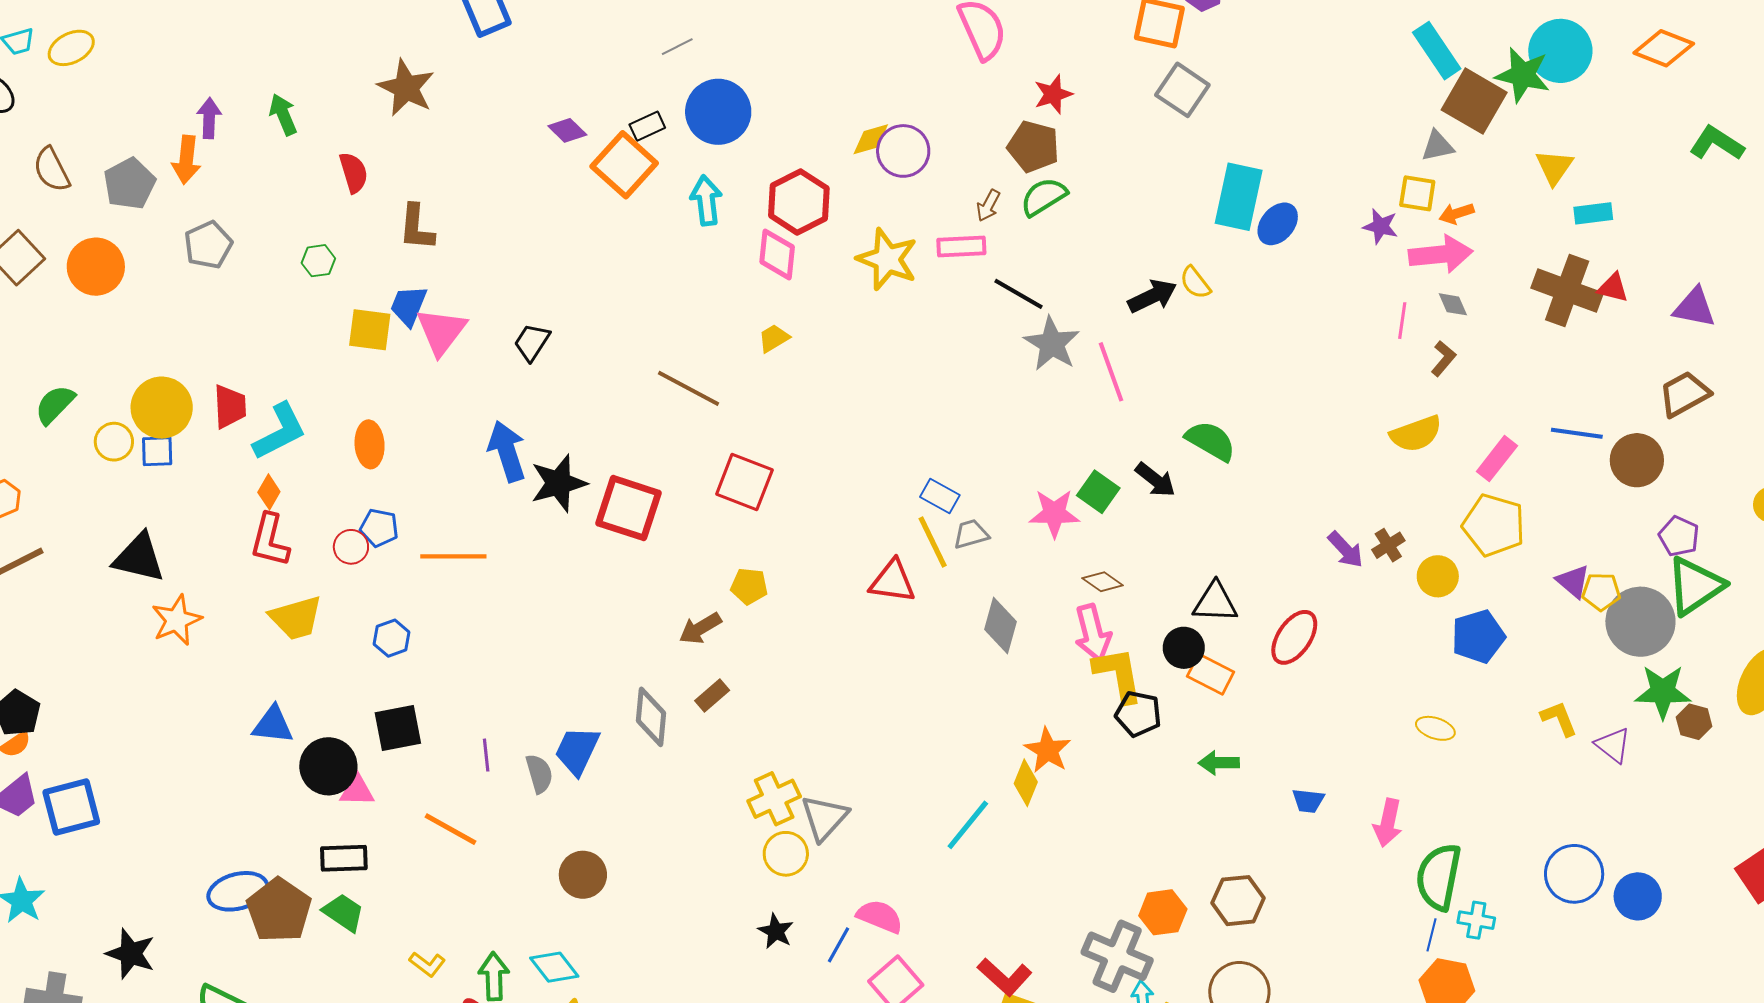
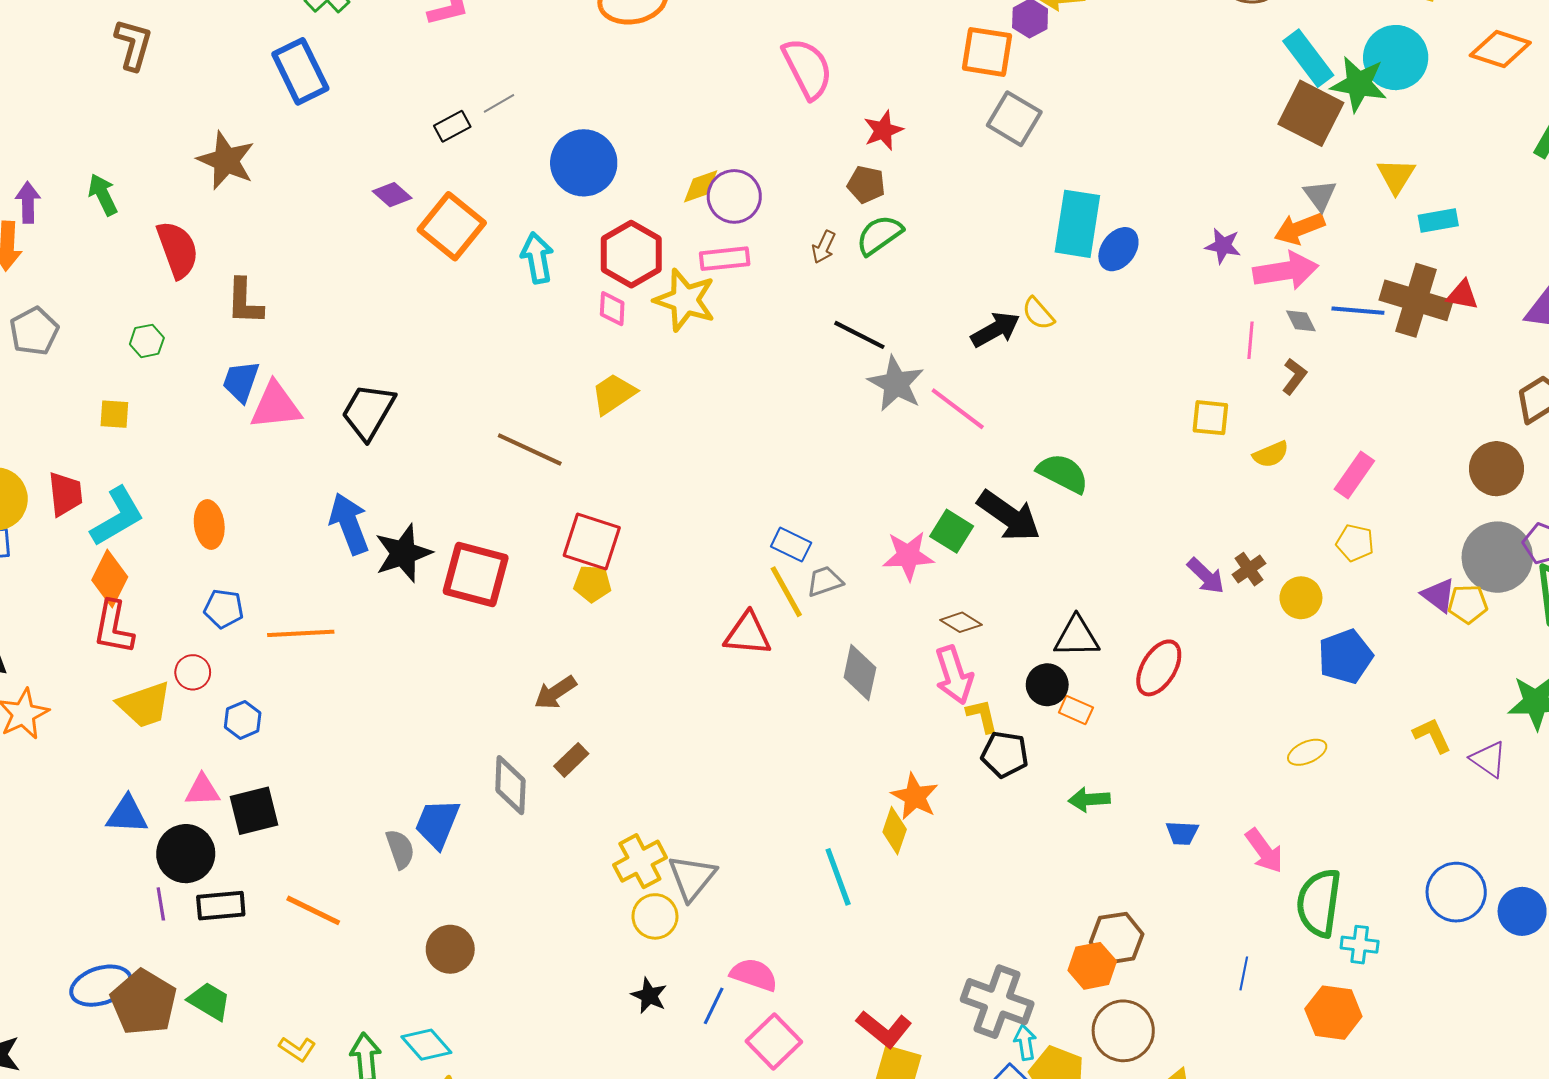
cyan rectangle: (1437, 51) -> (1308, 58), moved
blue circle: (718, 112) -> (584, 163), moved
black rectangle: (647, 126) -> (452, 126), moved
gray triangle: (1438, 146) -> (1320, 195), moved, turned -51
brown pentagon: (1033, 147) -> (866, 185), size x0.7
red semicircle: (354, 173) -> (178, 250), size x1.4
yellow square: (1417, 193) -> (1210, 418), moved
orange arrow: (1457, 213) -> (1299, 228), size x1.4
pink rectangle: (961, 247) -> (725, 259), moved
pink diamond: (777, 254) -> (612, 309), size x0.7
yellow star: (887, 259) -> (685, 300), moved
yellow square: (370, 330) -> (114, 414), moved, size x0.7
pink triangle: (441, 331) -> (276, 406), turned 50
yellow trapezoid: (774, 338) -> (613, 394), size x1.4
black trapezoid: (532, 342) -> (368, 412), size x1.5
pink line: (1111, 372) -> (958, 409), turned -30
blue line: (1577, 433) -> (1358, 311), moved
yellow semicircle: (1416, 434) -> (1271, 454), size x0.7
black arrow: (1155, 480) -> (1009, 516), size x1.5
orange diamond: (269, 492) -> (110, 579), size x1.6
yellow pentagon: (1494, 525) -> (1355, 543), size x0.6
red circle: (351, 547) -> (193, 672), moved
yellow pentagon: (749, 586) -> (592, 584), moved
gray circle: (1640, 622) -> (1497, 557), moved
orange rectangle: (1211, 674) -> (1076, 710), size x0.7
yellow L-shape: (1118, 675) -> (982, 716), size x0.6
yellow ellipse: (1435, 728) -> (1307, 752), turned -39
purple line: (486, 755) -> (161, 904), moved
pink triangle: (357, 791) -> (202, 790), moved
pink arrow: (1388, 823) -> (1264, 851), turned -45
cyan line: (968, 825) -> (838, 877), turned -56
black rectangle: (344, 858) -> (221, 906), moved
orange hexagon: (1163, 912) -> (1092, 966), moved
blue line: (1432, 935) -> (1244, 973), moved

